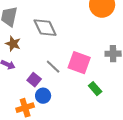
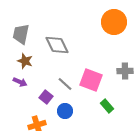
blue circle: (43, 96) -> (65, 111), moved

